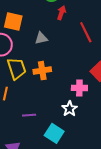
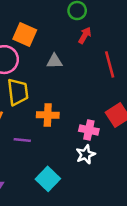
orange cross: (42, 71) -> (48, 115), moved
white star: (70, 109) -> (86, 154), moved
purple line: (29, 115) -> (22, 140), moved

